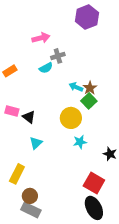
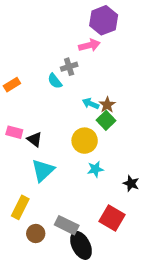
pink arrow: (41, 38) -> (89, 45), moved
cyan semicircle: (46, 68) -> (55, 81), turned 80
cyan triangle: (36, 143) -> (43, 170), size x1.5
black ellipse: (94, 208) -> (81, 245), moved
gray rectangle: (31, 210) -> (67, 225), moved

